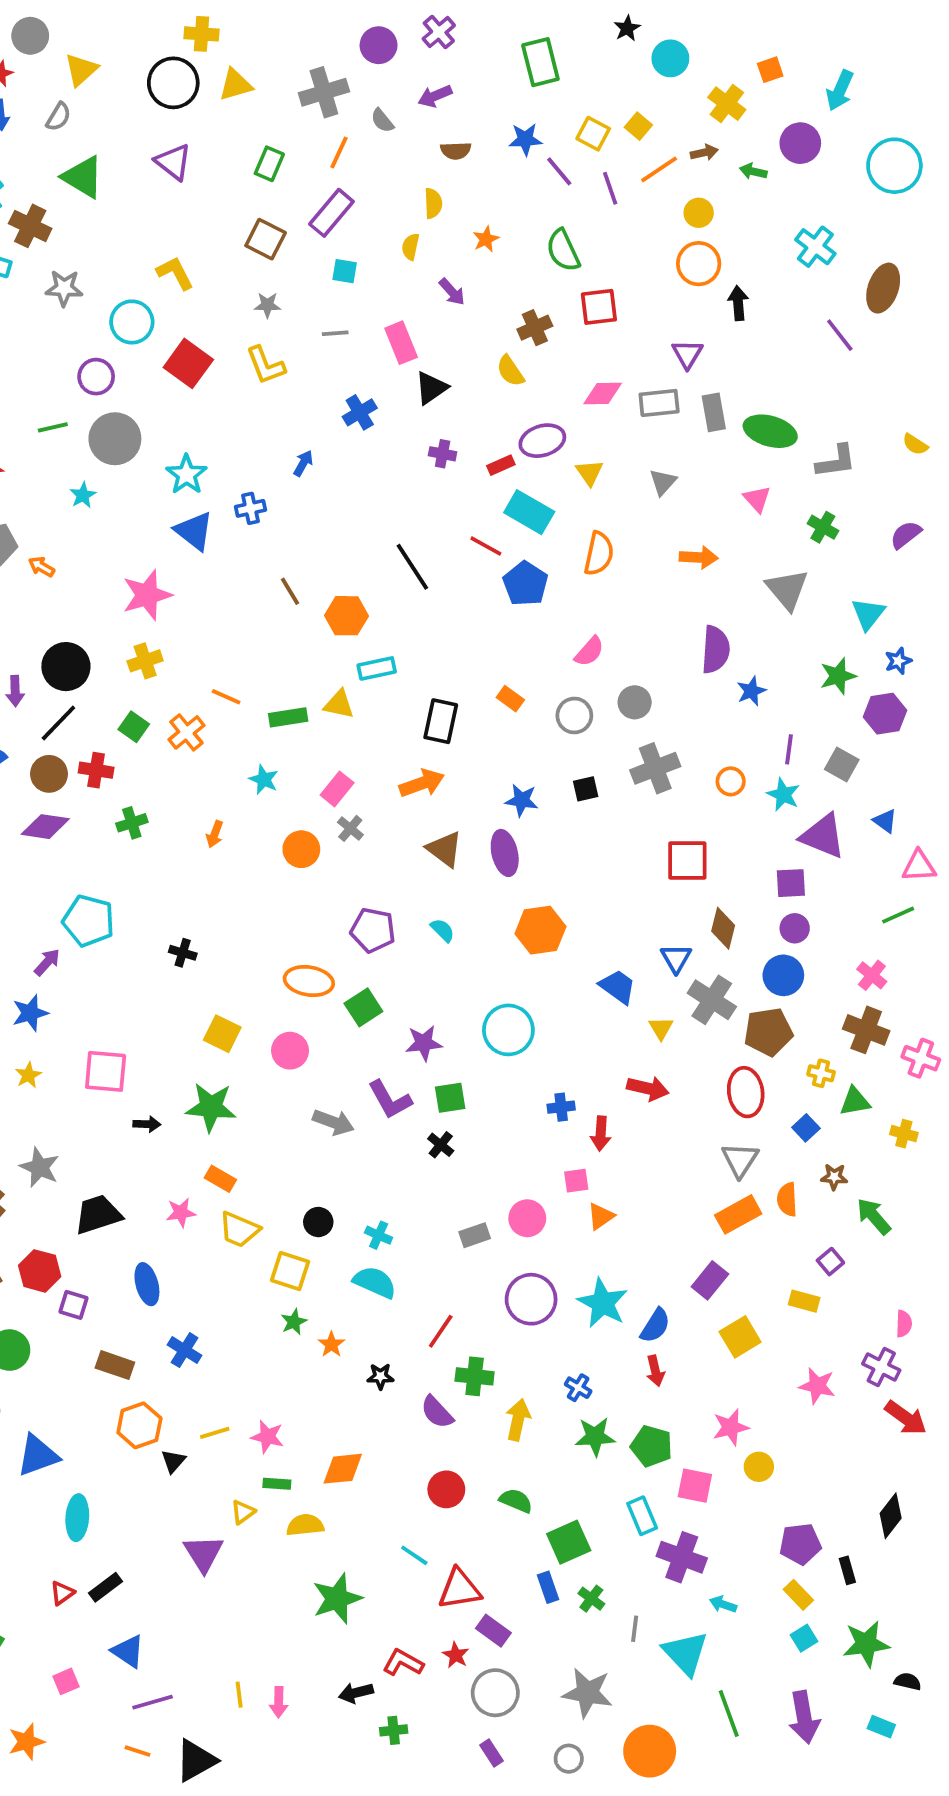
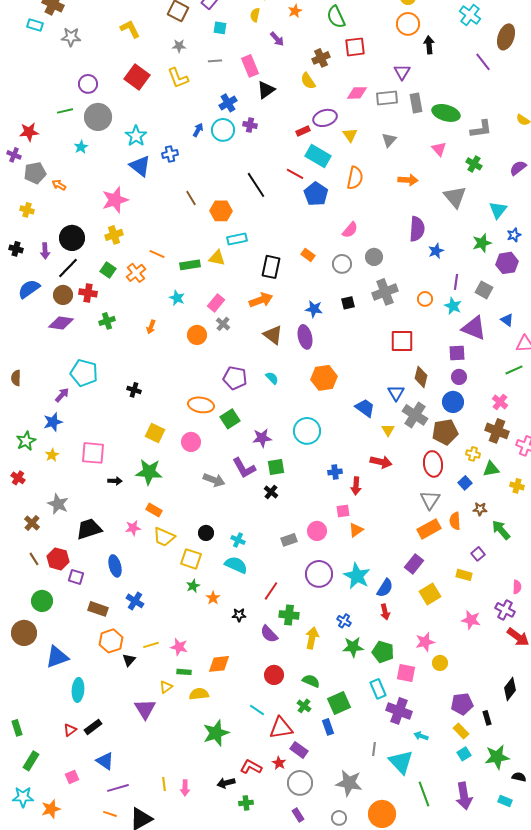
cyan circle: (132, 322) -> (223, 130), moved
purple cross: (443, 454) -> (250, 125), moved
green cross: (591, 1599) -> (304, 706), moved

